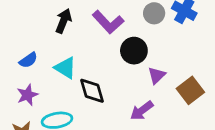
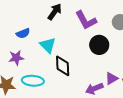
purple triangle: (157, 75) -> (112, 78), moved

